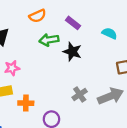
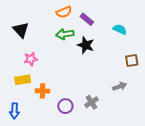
orange semicircle: (38, 16) -> (64, 12), moved
gray cross: (80, 94) -> (91, 102), moved
gray arrow: (111, 96) -> (120, 86), size x0.6

